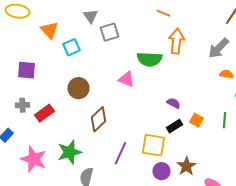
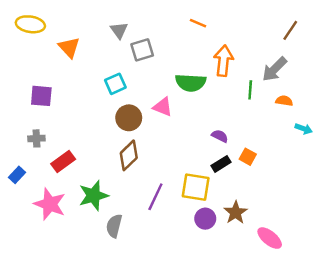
orange line: (164, 13) -> (198, 23), moved
cyan square: (72, 47) -> (115, 84), moved
brown circle: (78, 88) -> (129, 118), moved
red rectangle: (44, 113) -> (63, 162), moved
green line: (224, 120) -> (250, 90), moved

